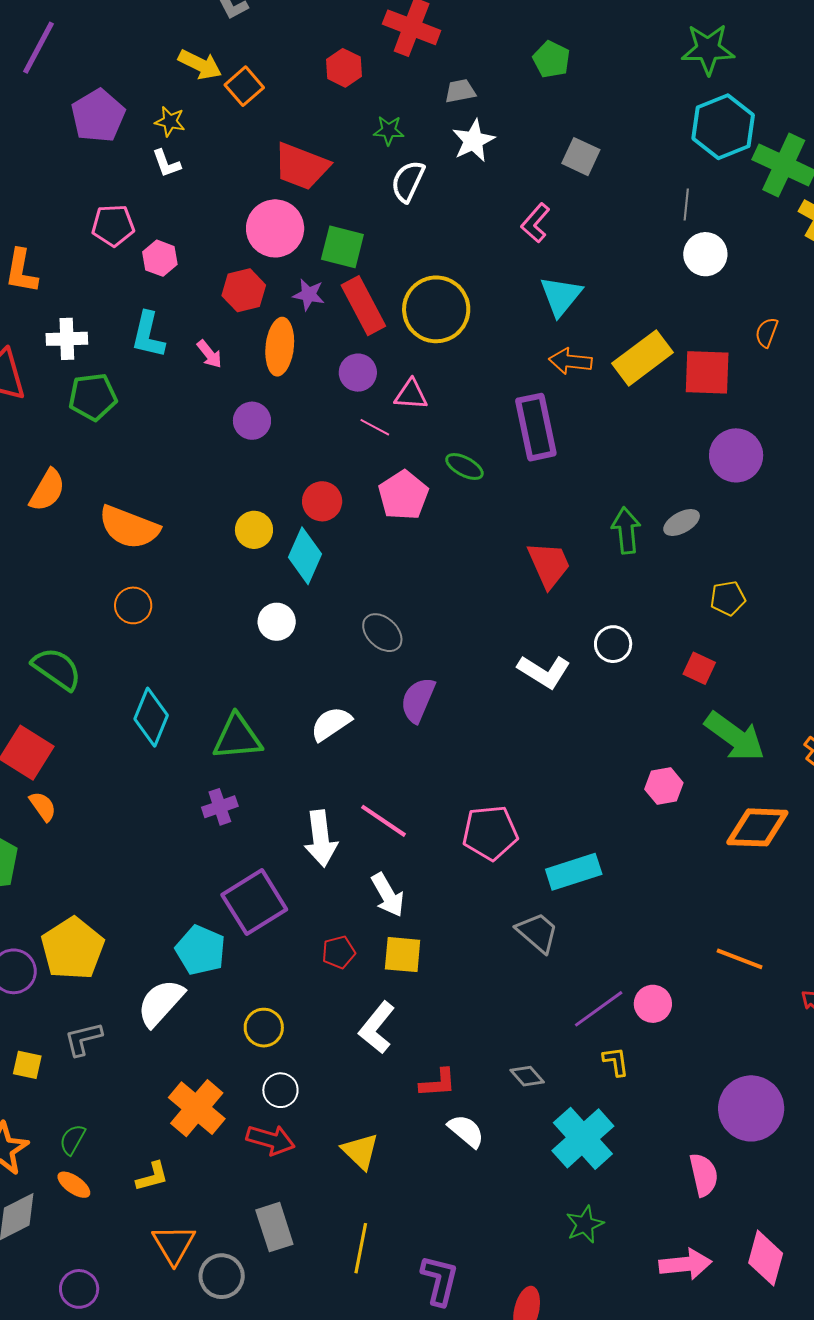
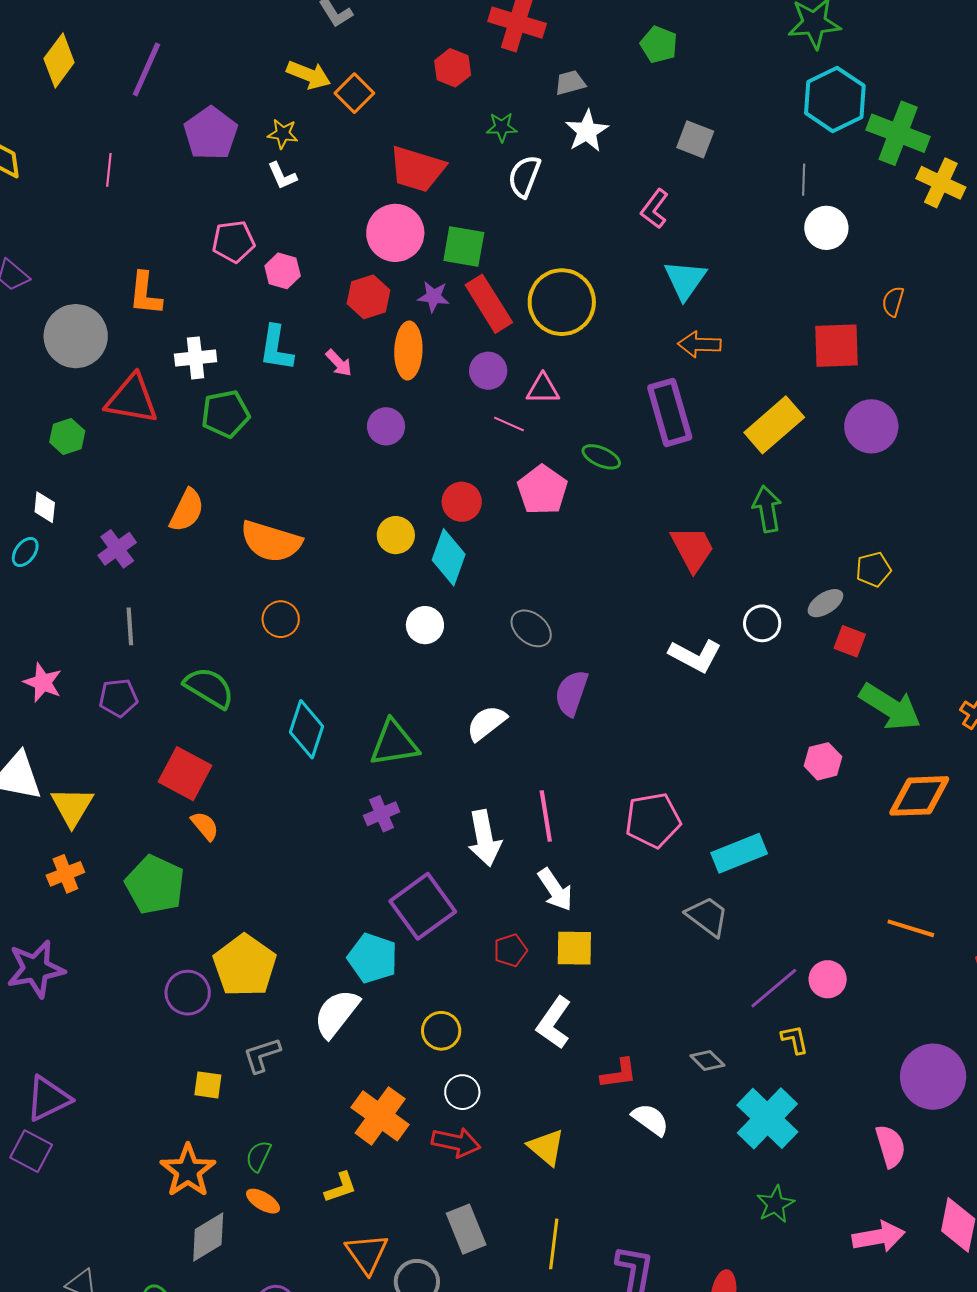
yellow rectangle: (643, 358) -> (774, 425), moved
gray ellipse: (682, 522) -> (825, 603), moved
pink line: (383, 821) -> (546, 816), turned 51

